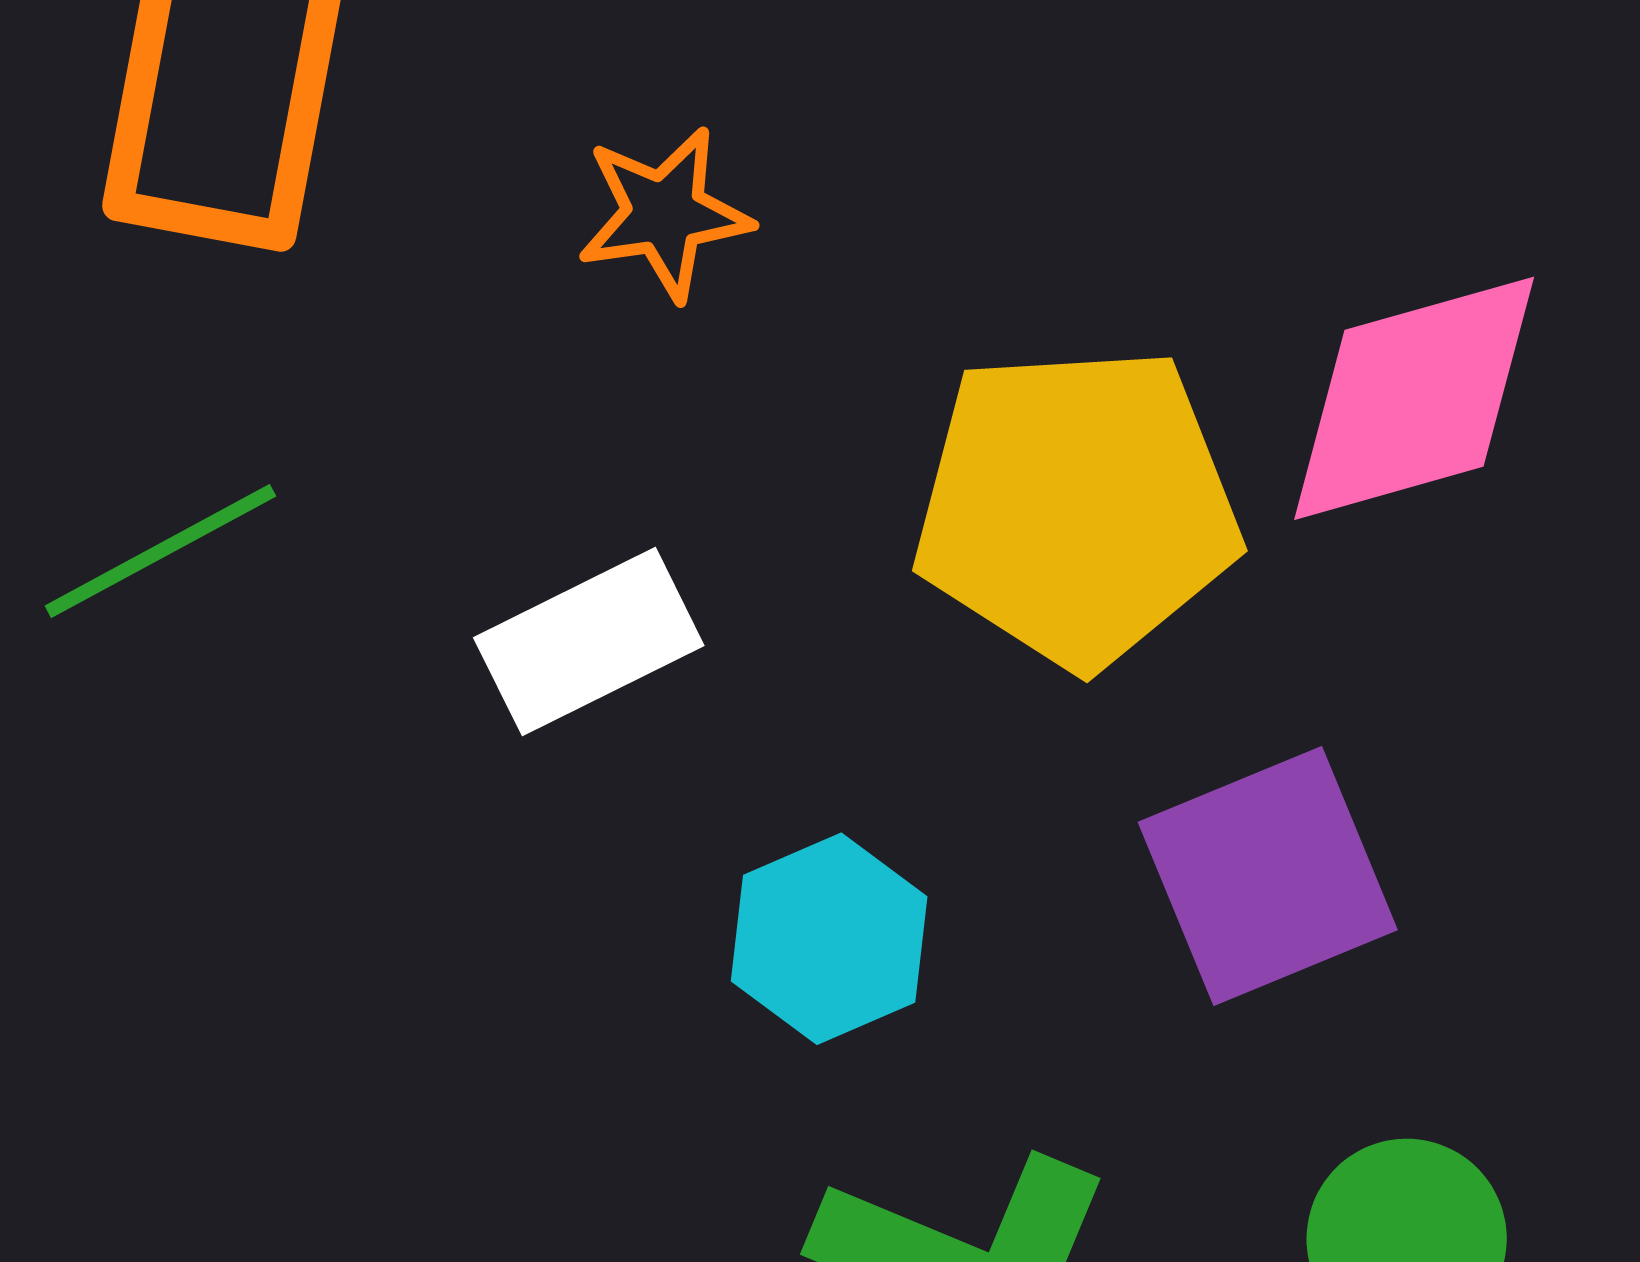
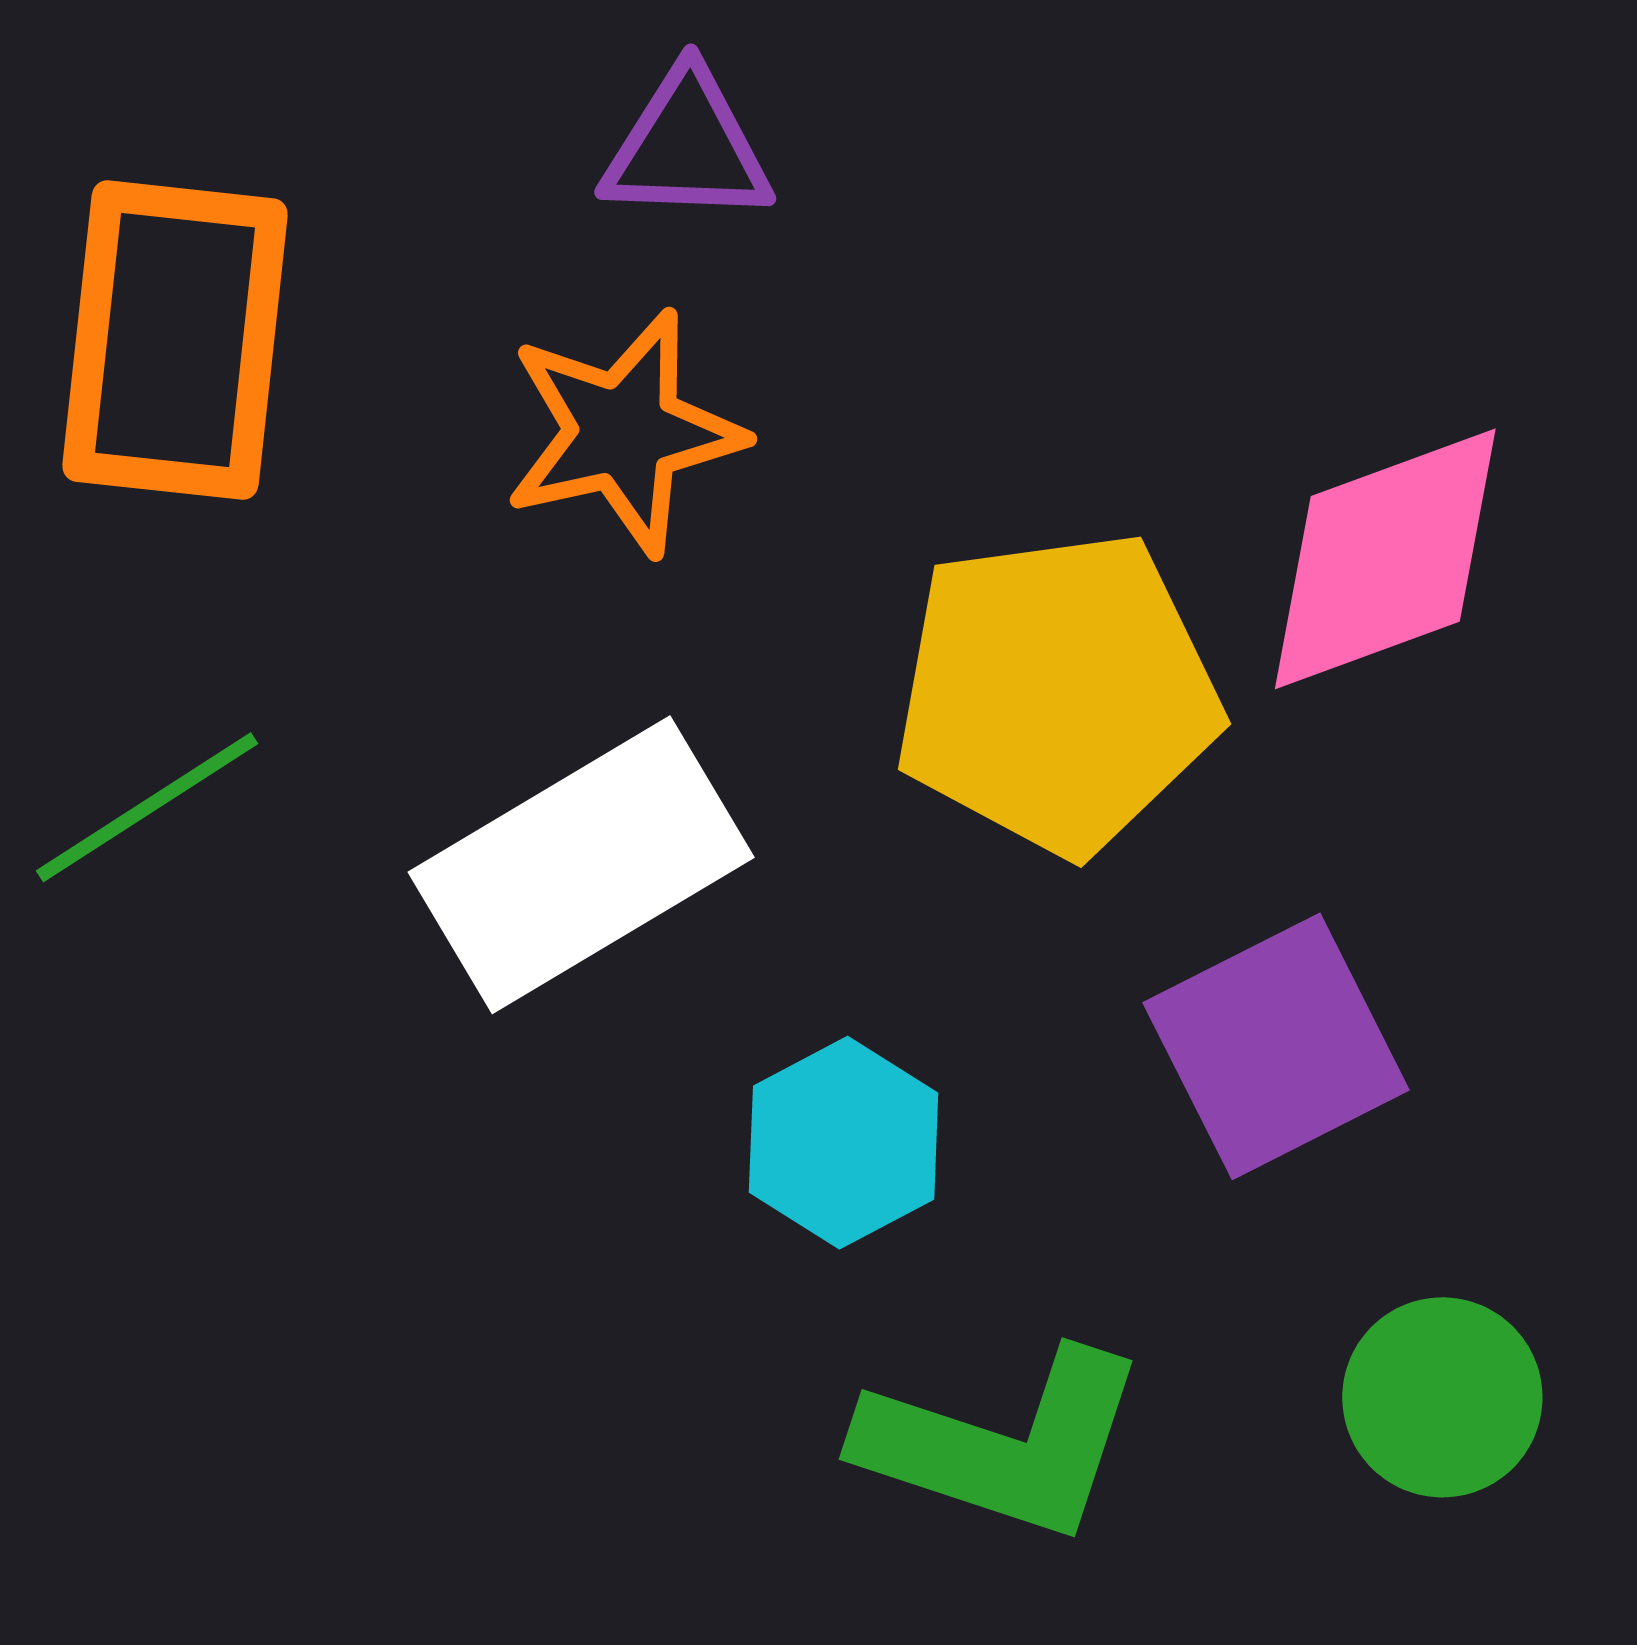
orange star: (664, 214) -> (624, 432), size x1.4
white rectangle: (589, 642) -> (581, 865), size x1.5

